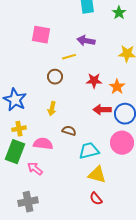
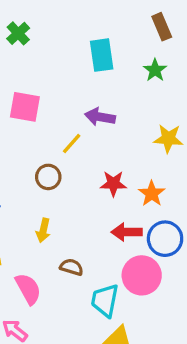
yellow line: (69, 57) -> (72, 144), turned -32
pink circle: (122, 143) -> (142, 275), moved
pink semicircle: (43, 144) -> (28, 289), turned 54
cyan trapezoid: (89, 151) -> (105, 300), turned -65

